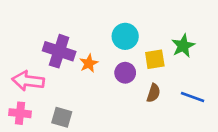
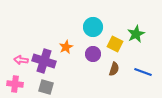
purple cross: (59, 51) -> (44, 61), moved
yellow square: (155, 59) -> (115, 44), turned 35
pink arrow: (28, 81) -> (21, 60), size x0.6

